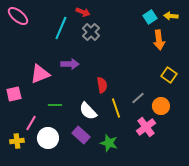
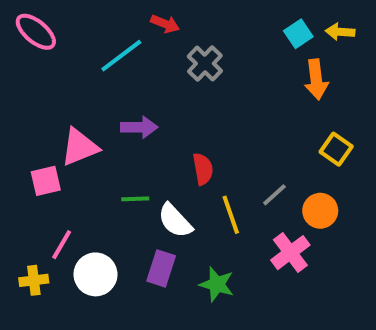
cyan line: (61, 28) -> (121, 56), turned 30
gray cross: (91, 32) -> (205, 64), moved
pink square: (14, 94) -> (46, 181), moved
green line: (55, 105) -> (135, 199), moved
purple rectangle: (81, 135) -> (161, 268), turned 66

